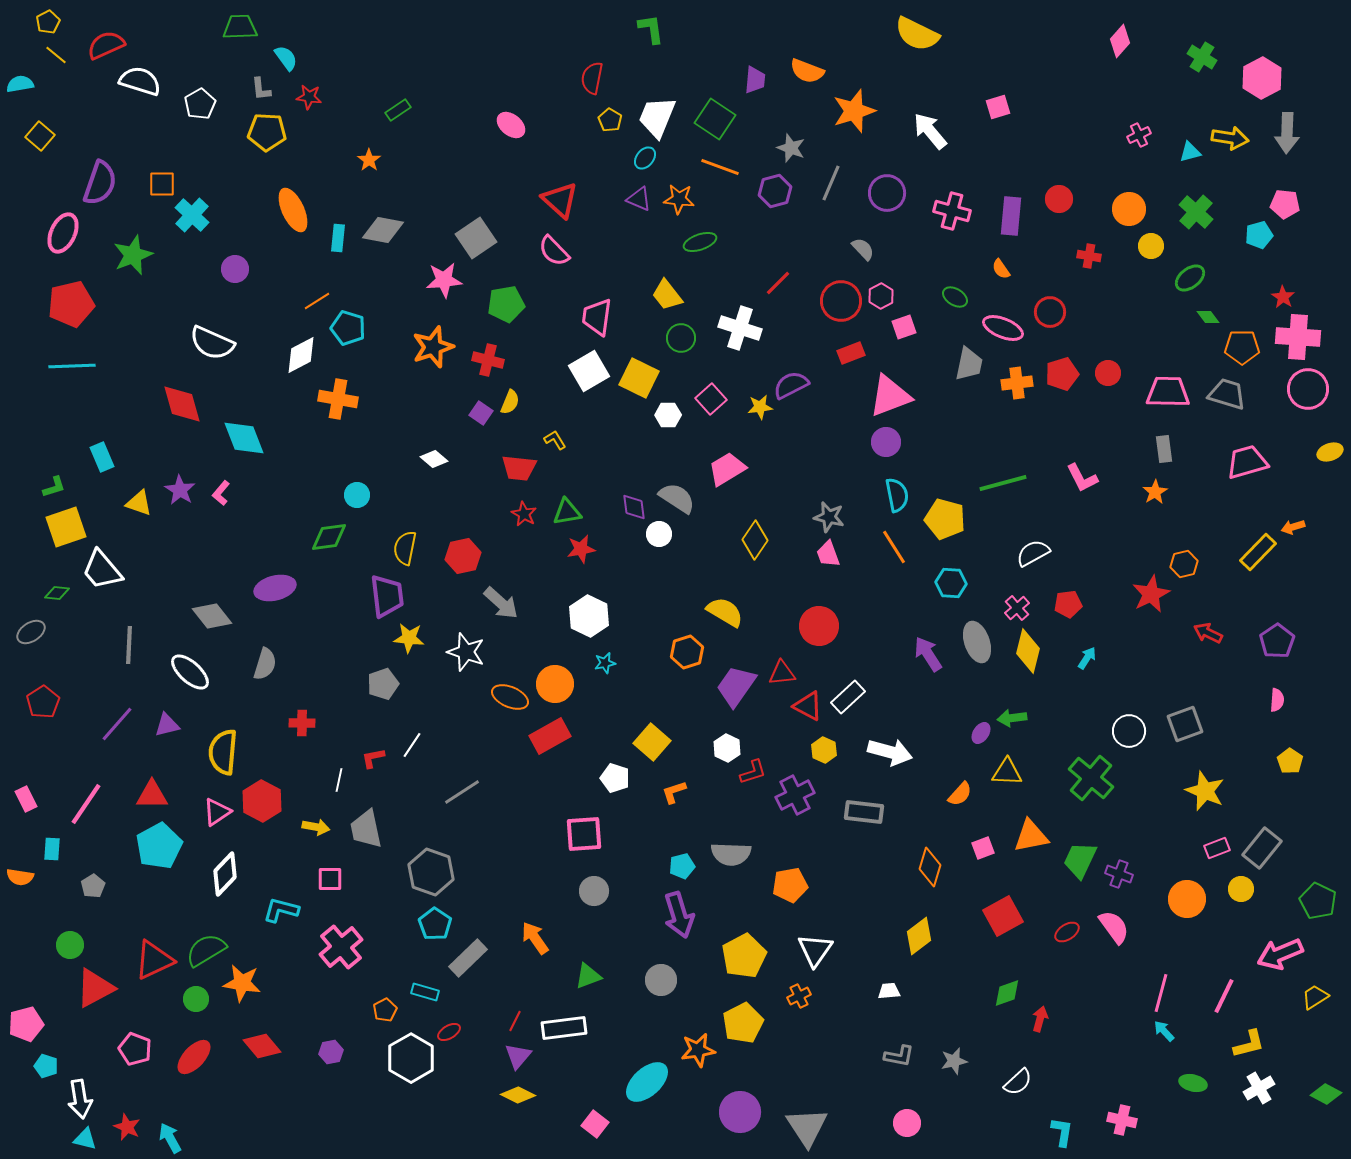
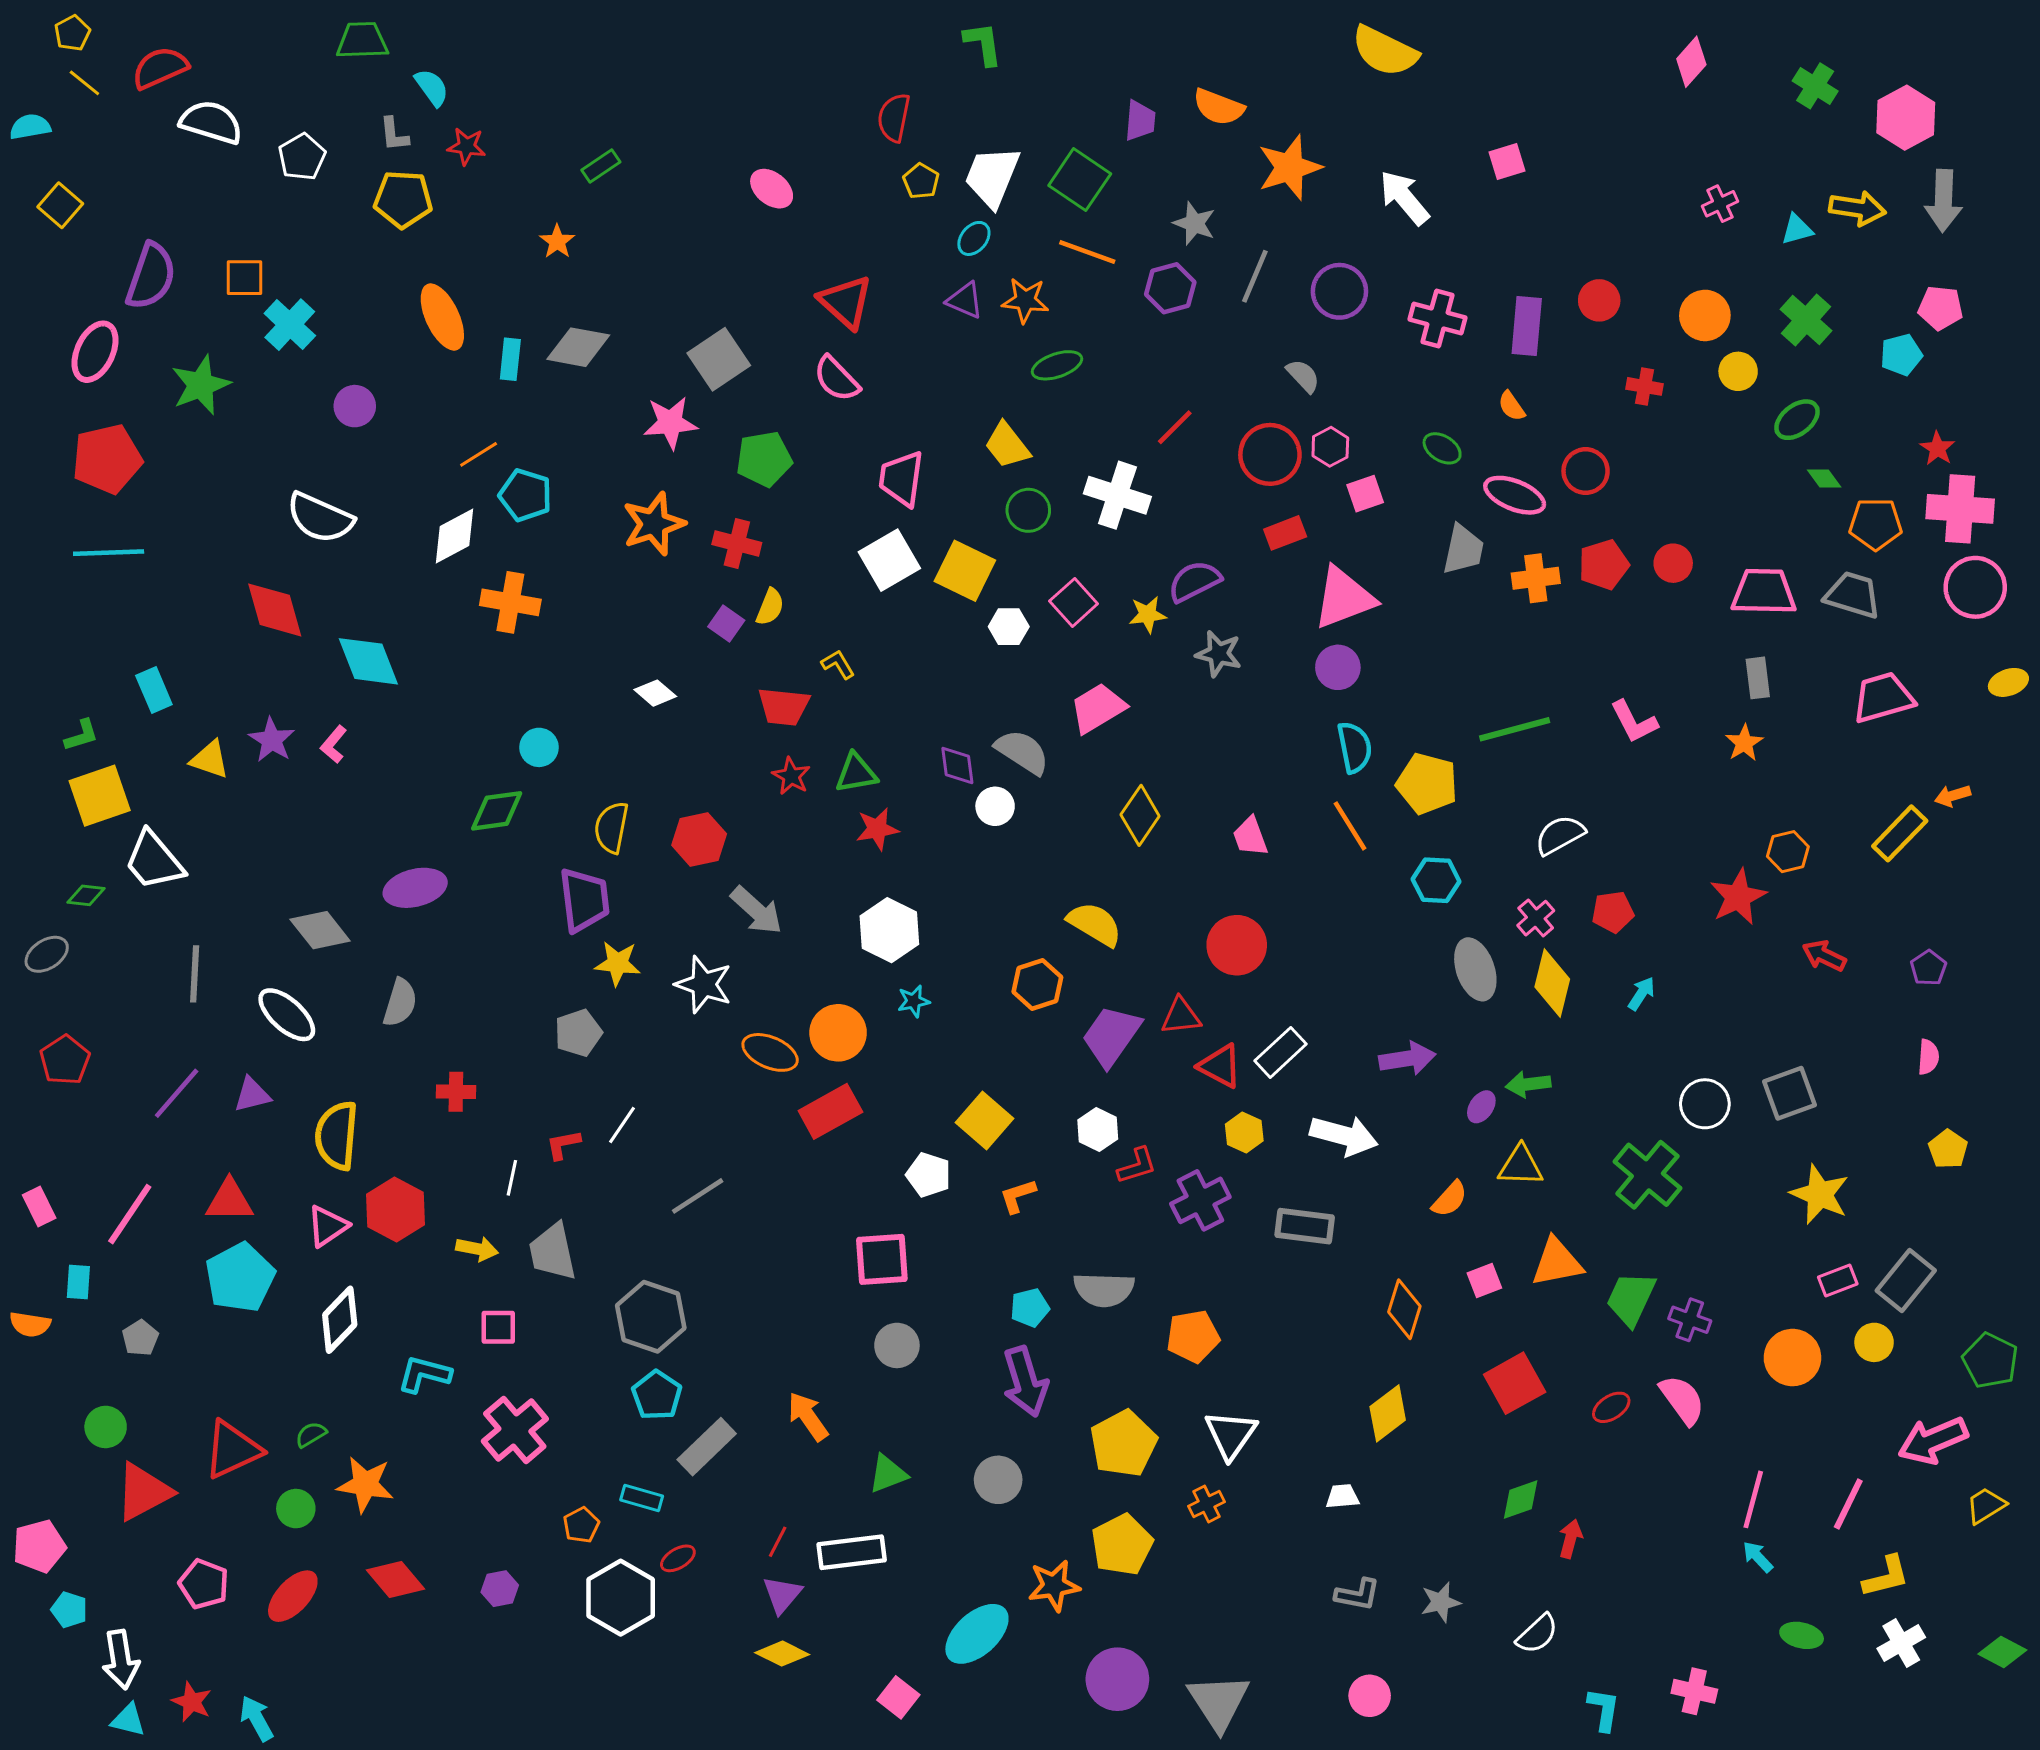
gray star: (829, 517) -> (1219, 654), moved
purple pentagon: (1277, 641) -> (1928, 968), size x0.7
purple arrow: (928, 654) -> (1407, 1058), moved, turned 114
green semicircle: (206, 950) -> (311, 1435), size x0.5

